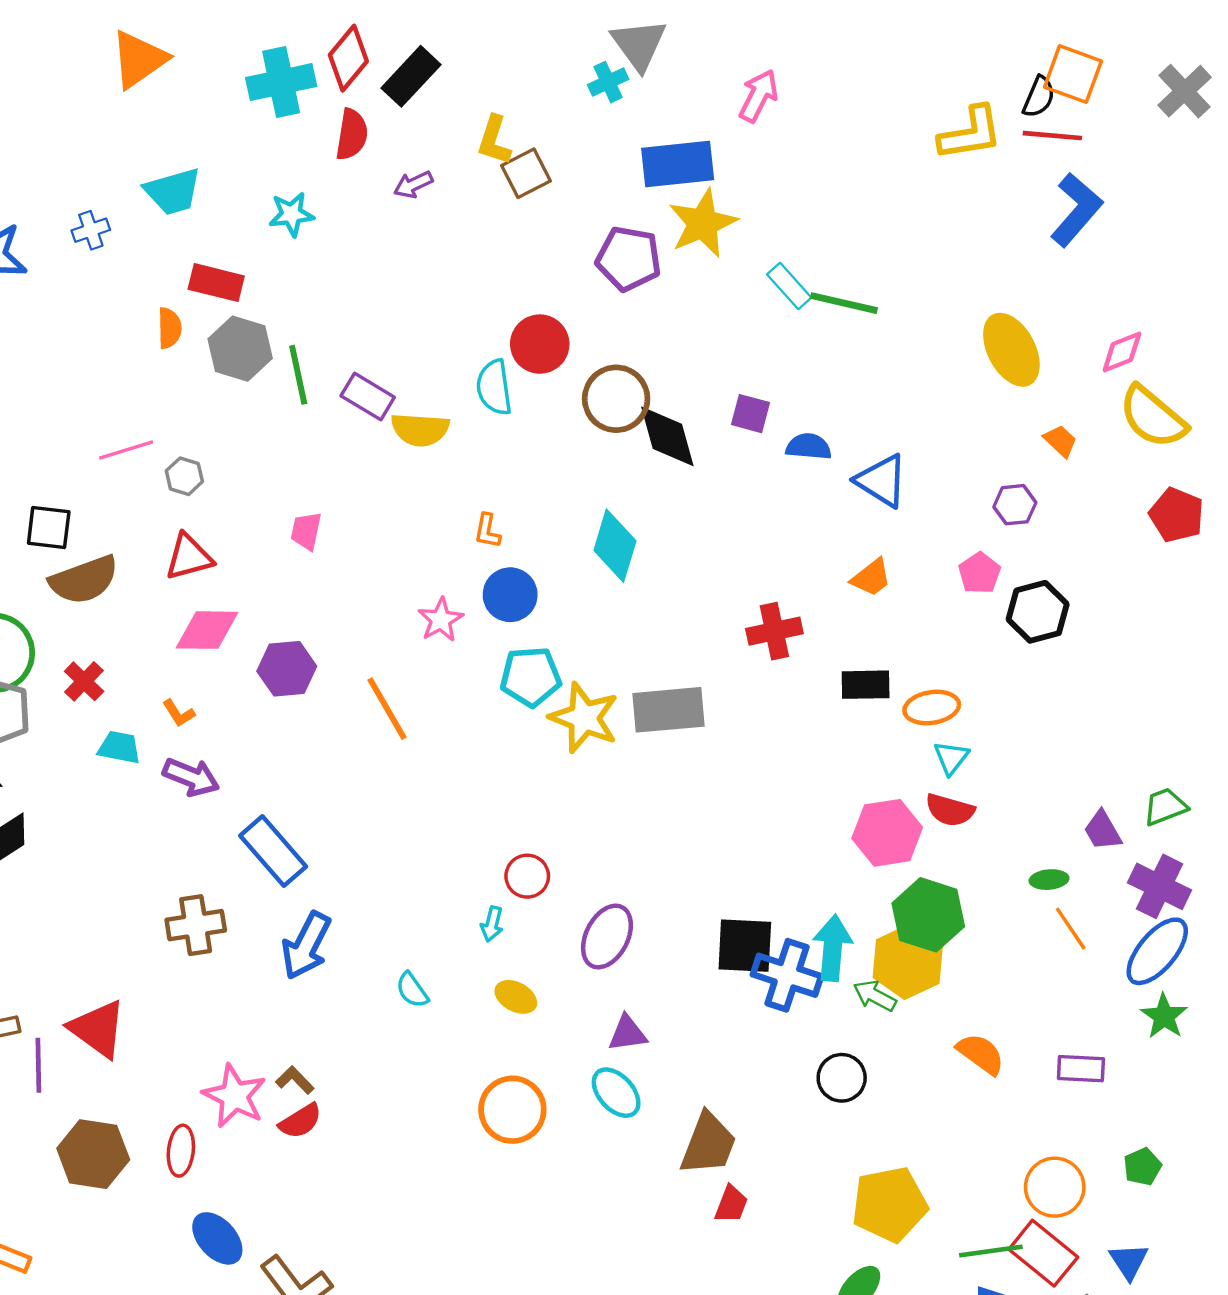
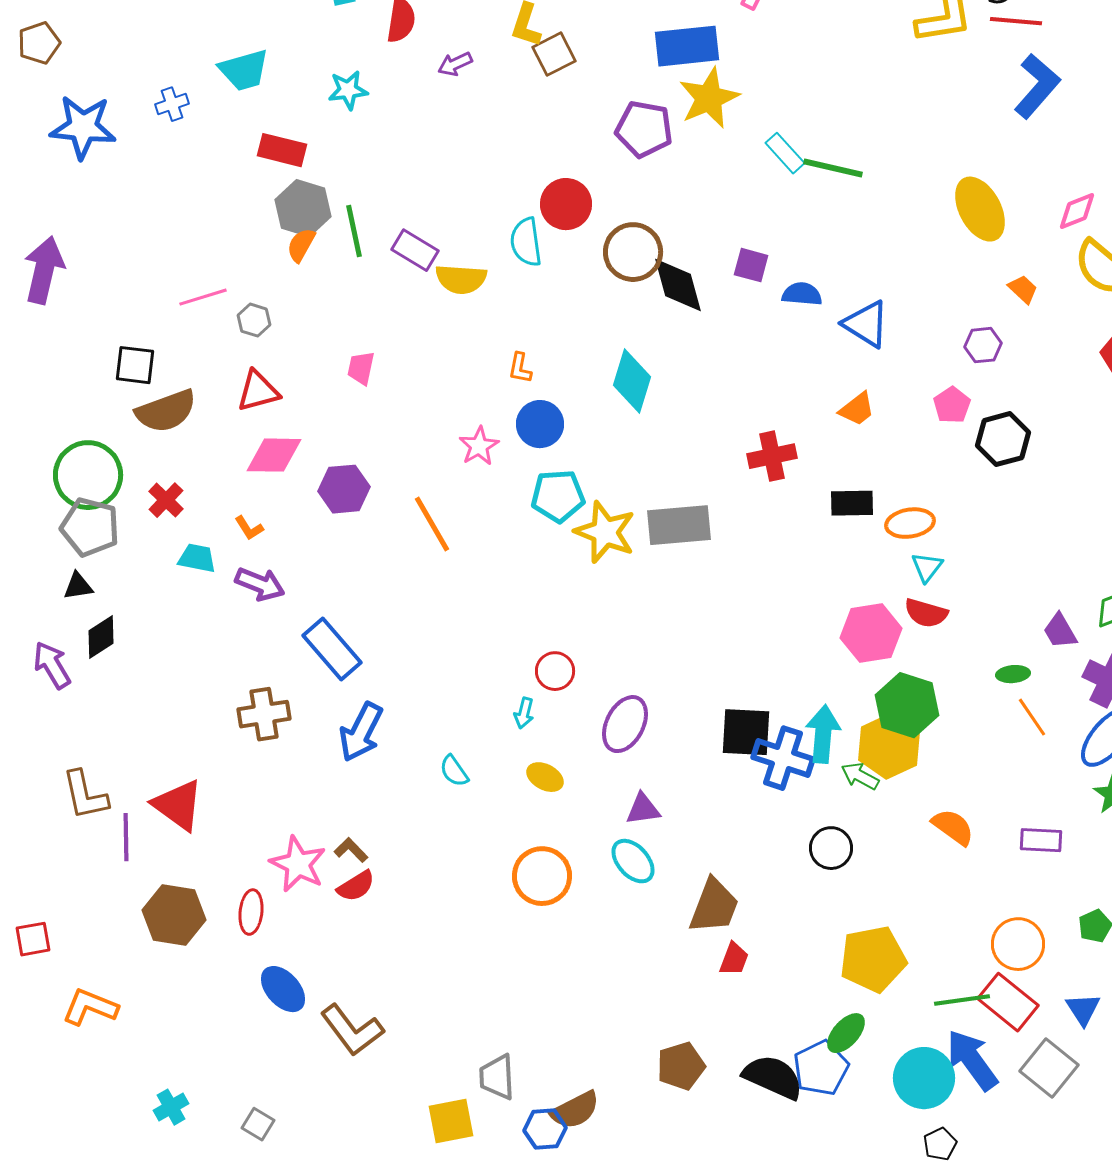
orange semicircle: (169, 328) -> (301, 245), moved, turned -150

